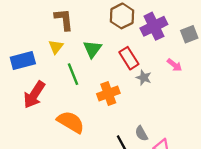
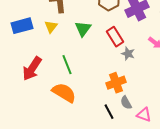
blue rectangle: (23, 60) -> (22, 26), moved
green line: (73, 74) -> (67, 65), moved
orange cross: (108, 94) -> (116, 83), moved

